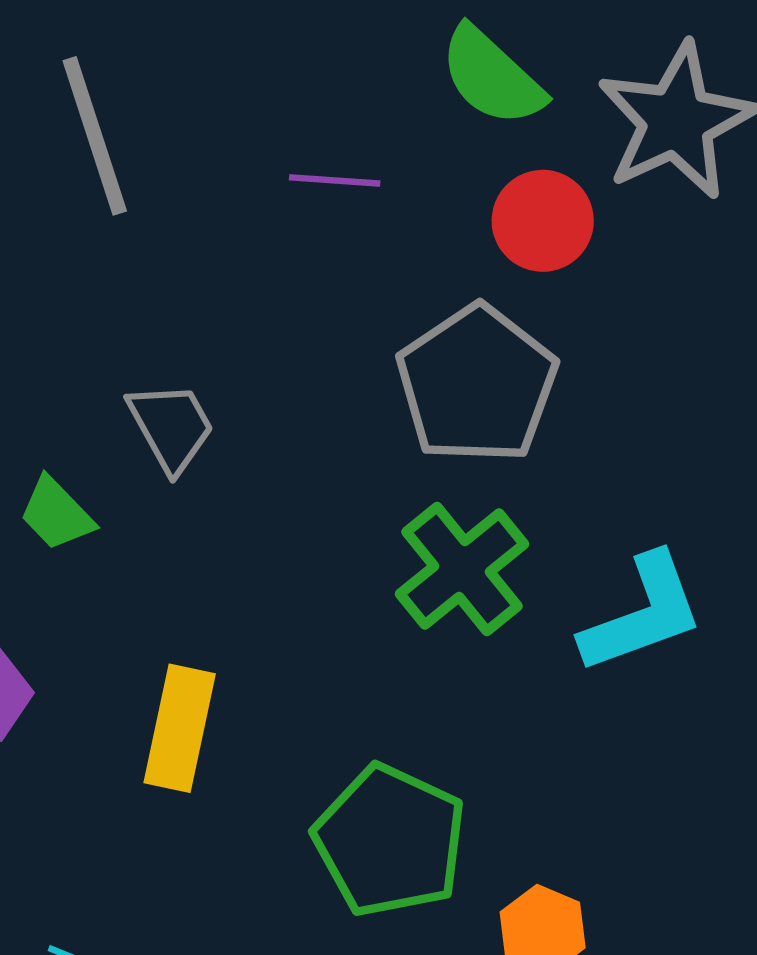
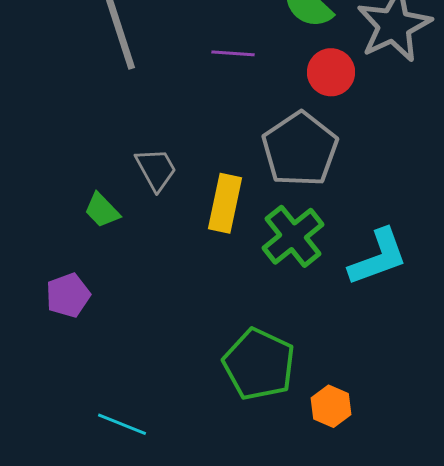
yellow rectangle: (180, 728) -> (225, 203), moved

